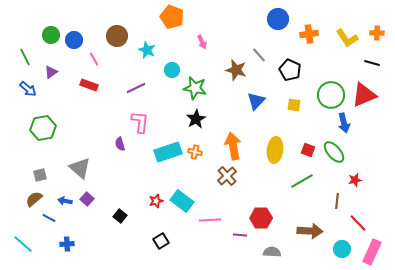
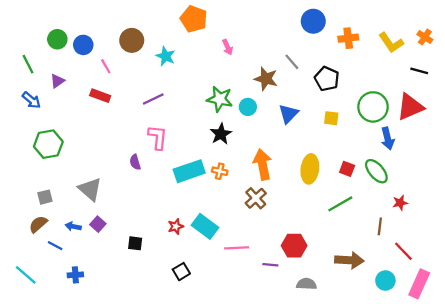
orange cross: (377, 33) -> (425, 37), turned 32
cyan circle: (172, 70) -> (248, 107), moved
black square: (120, 216) -> (135, 243), turned -32

